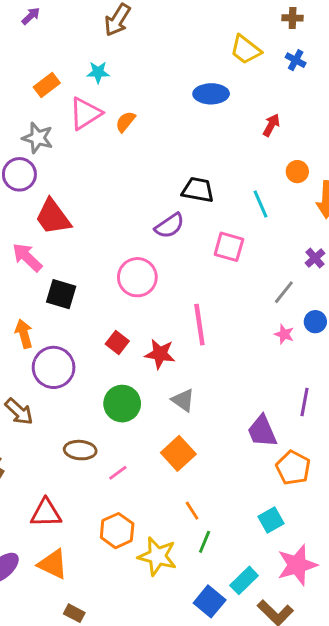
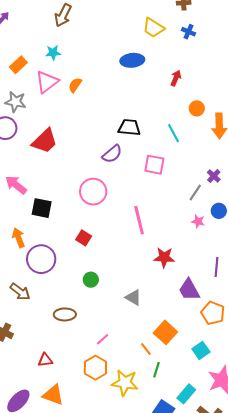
red trapezoid: (53, 217) -> (45, 141), moved, turned -92
purple cross: (315, 258) -> (214, 176), moved
red star: (160, 354) -> (164, 257), moved
gray triangle: (183, 400) -> (133, 297), moved
green circle: (122, 404) -> (91, 280), size x0.6
orange square: (178, 453) -> (165, 332), moved
pink line: (118, 473) -> (103, 339), moved
red triangle: (46, 513) -> (45, 360), size x0.7

